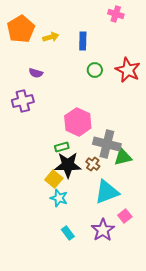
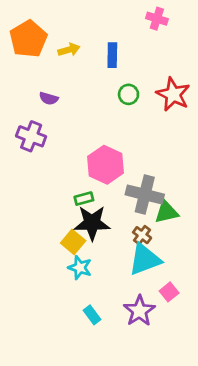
purple cross: (23, 101) -> (31, 136), turned 35
brown cross: (93, 164) -> (142, 235), moved

